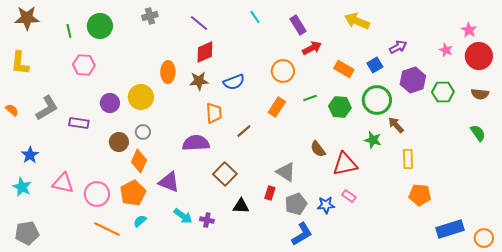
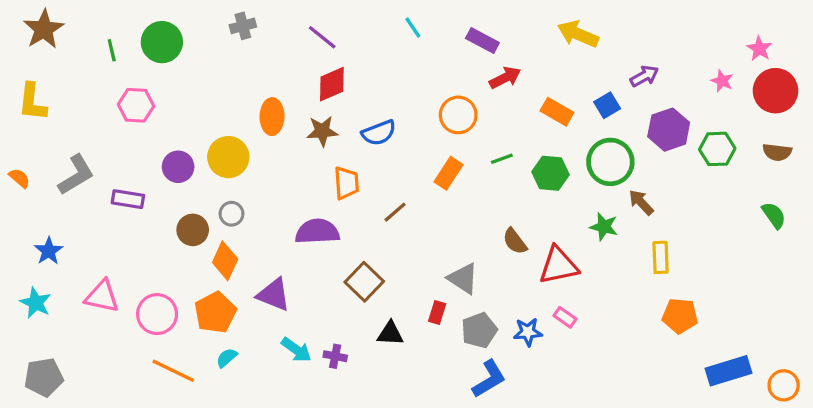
brown star: (27, 18) -> (44, 29), turned -30
purple rectangle: (298, 25) -> (482, 40), turned -30

